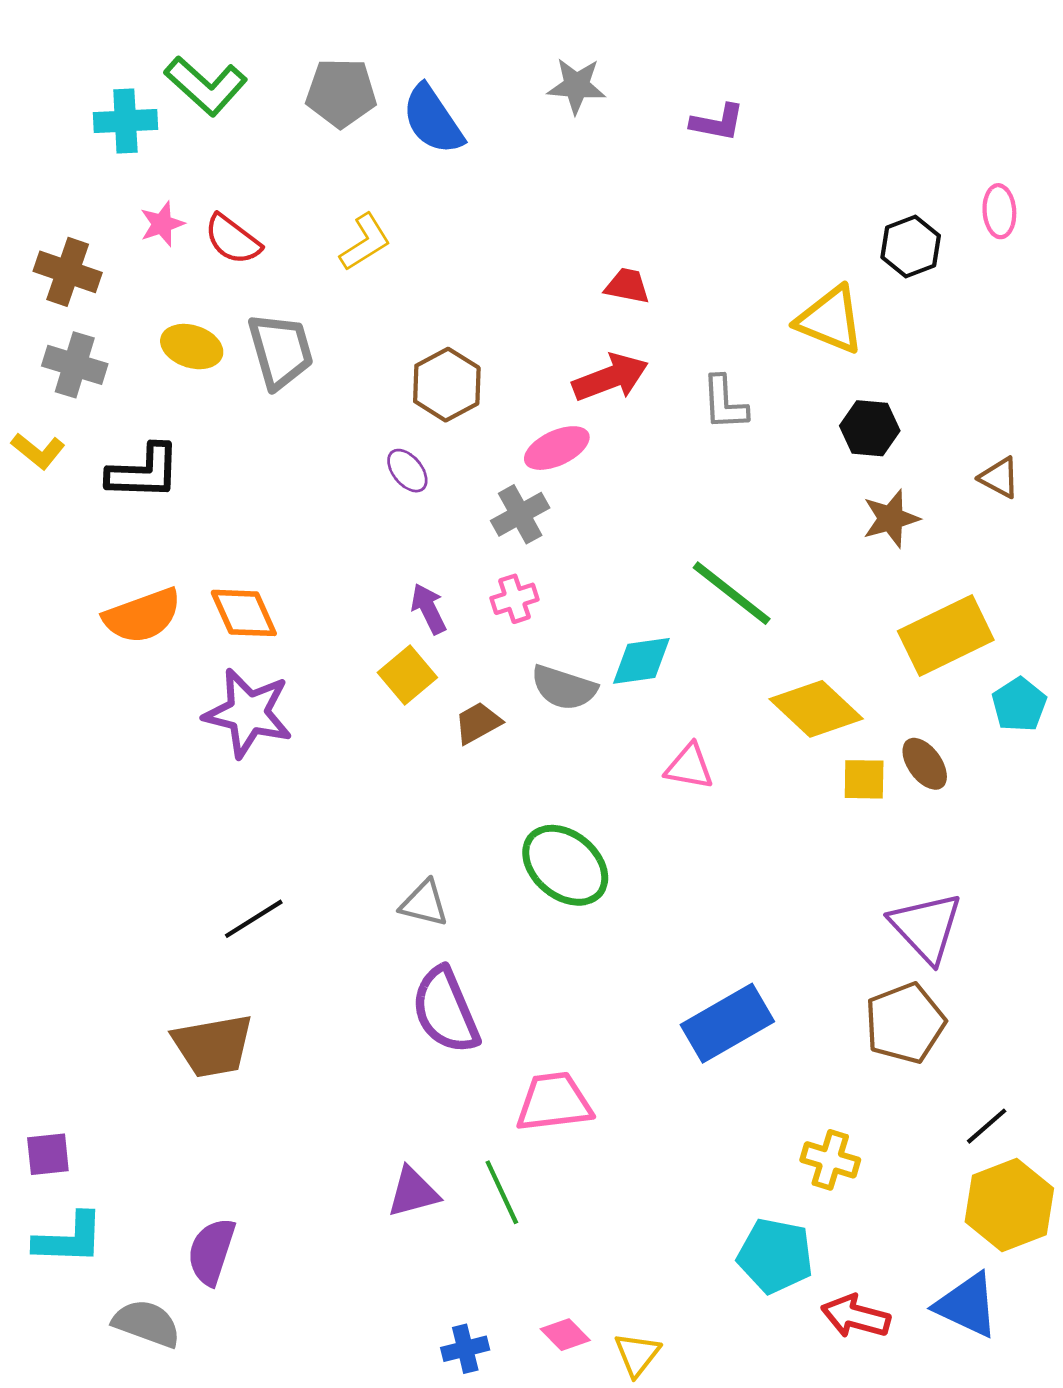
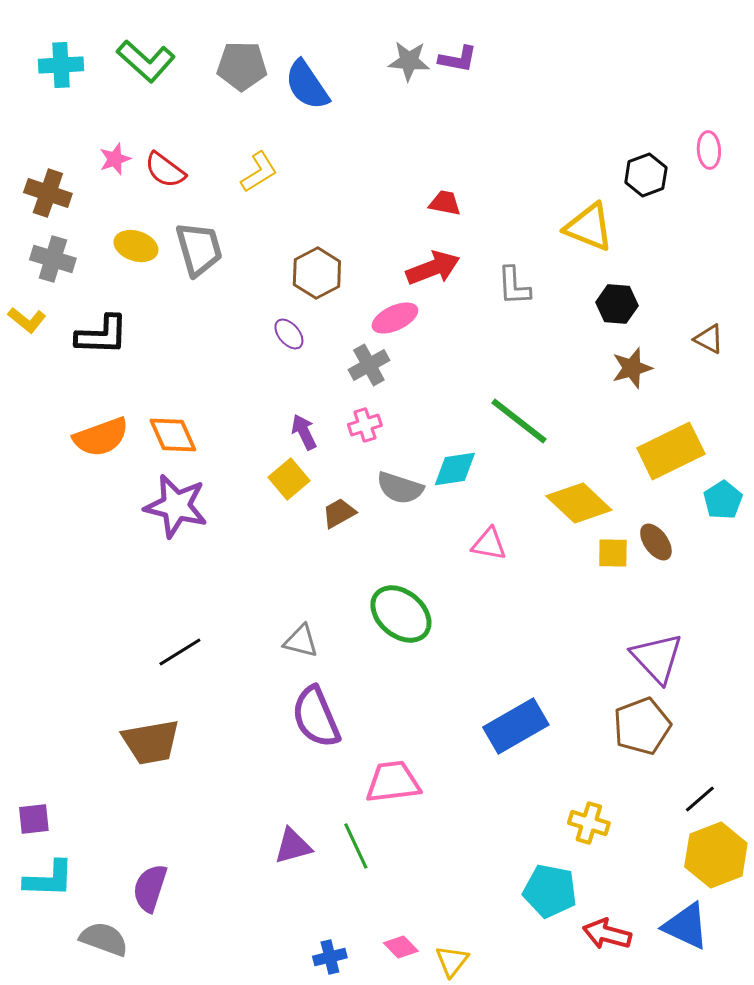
cyan cross: (125, 121) -> (61, 65), moved
purple L-shape: (717, 122) -> (458, 59), moved

